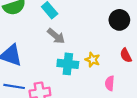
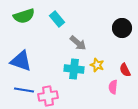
gray arrow: (56, 36) -> (78, 43), moved
red semicircle: (126, 55) -> (125, 70), moved

